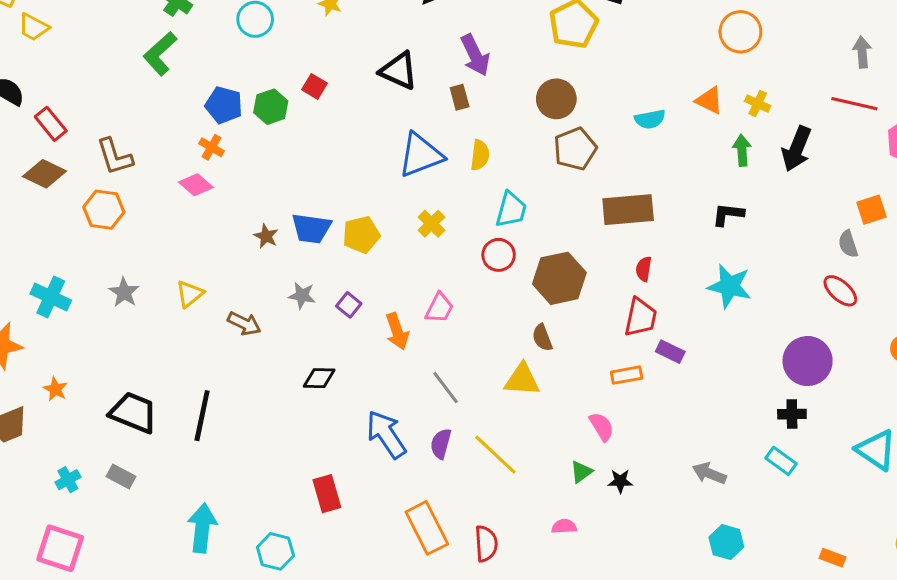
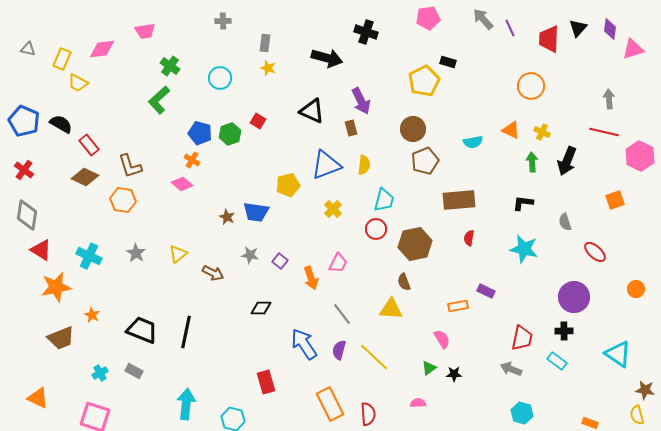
yellow pentagon: (361, 235) -> (288, 185), moved
gray semicircle: (848, 244) -> (565, 222), moved
red trapezoid: (641, 317) -> (522, 338), moved

